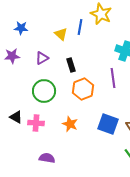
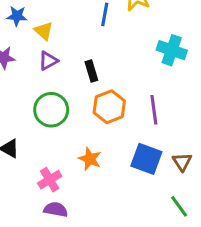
yellow triangle: (61, 34) -> (44, 31), moved
purple line: (113, 78) -> (154, 110), moved
pink cross: (36, 123) -> (50, 180), moved, turned -35

